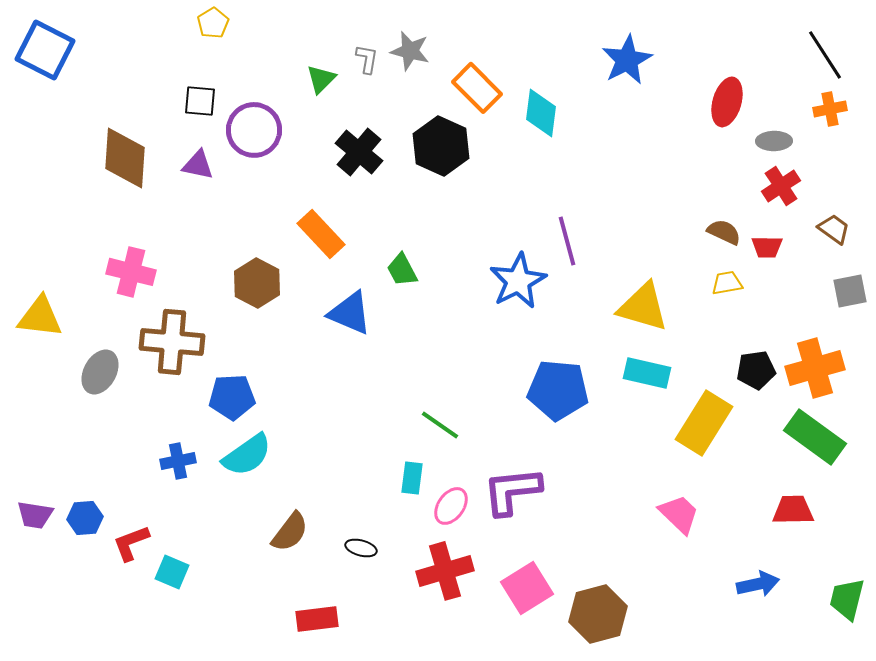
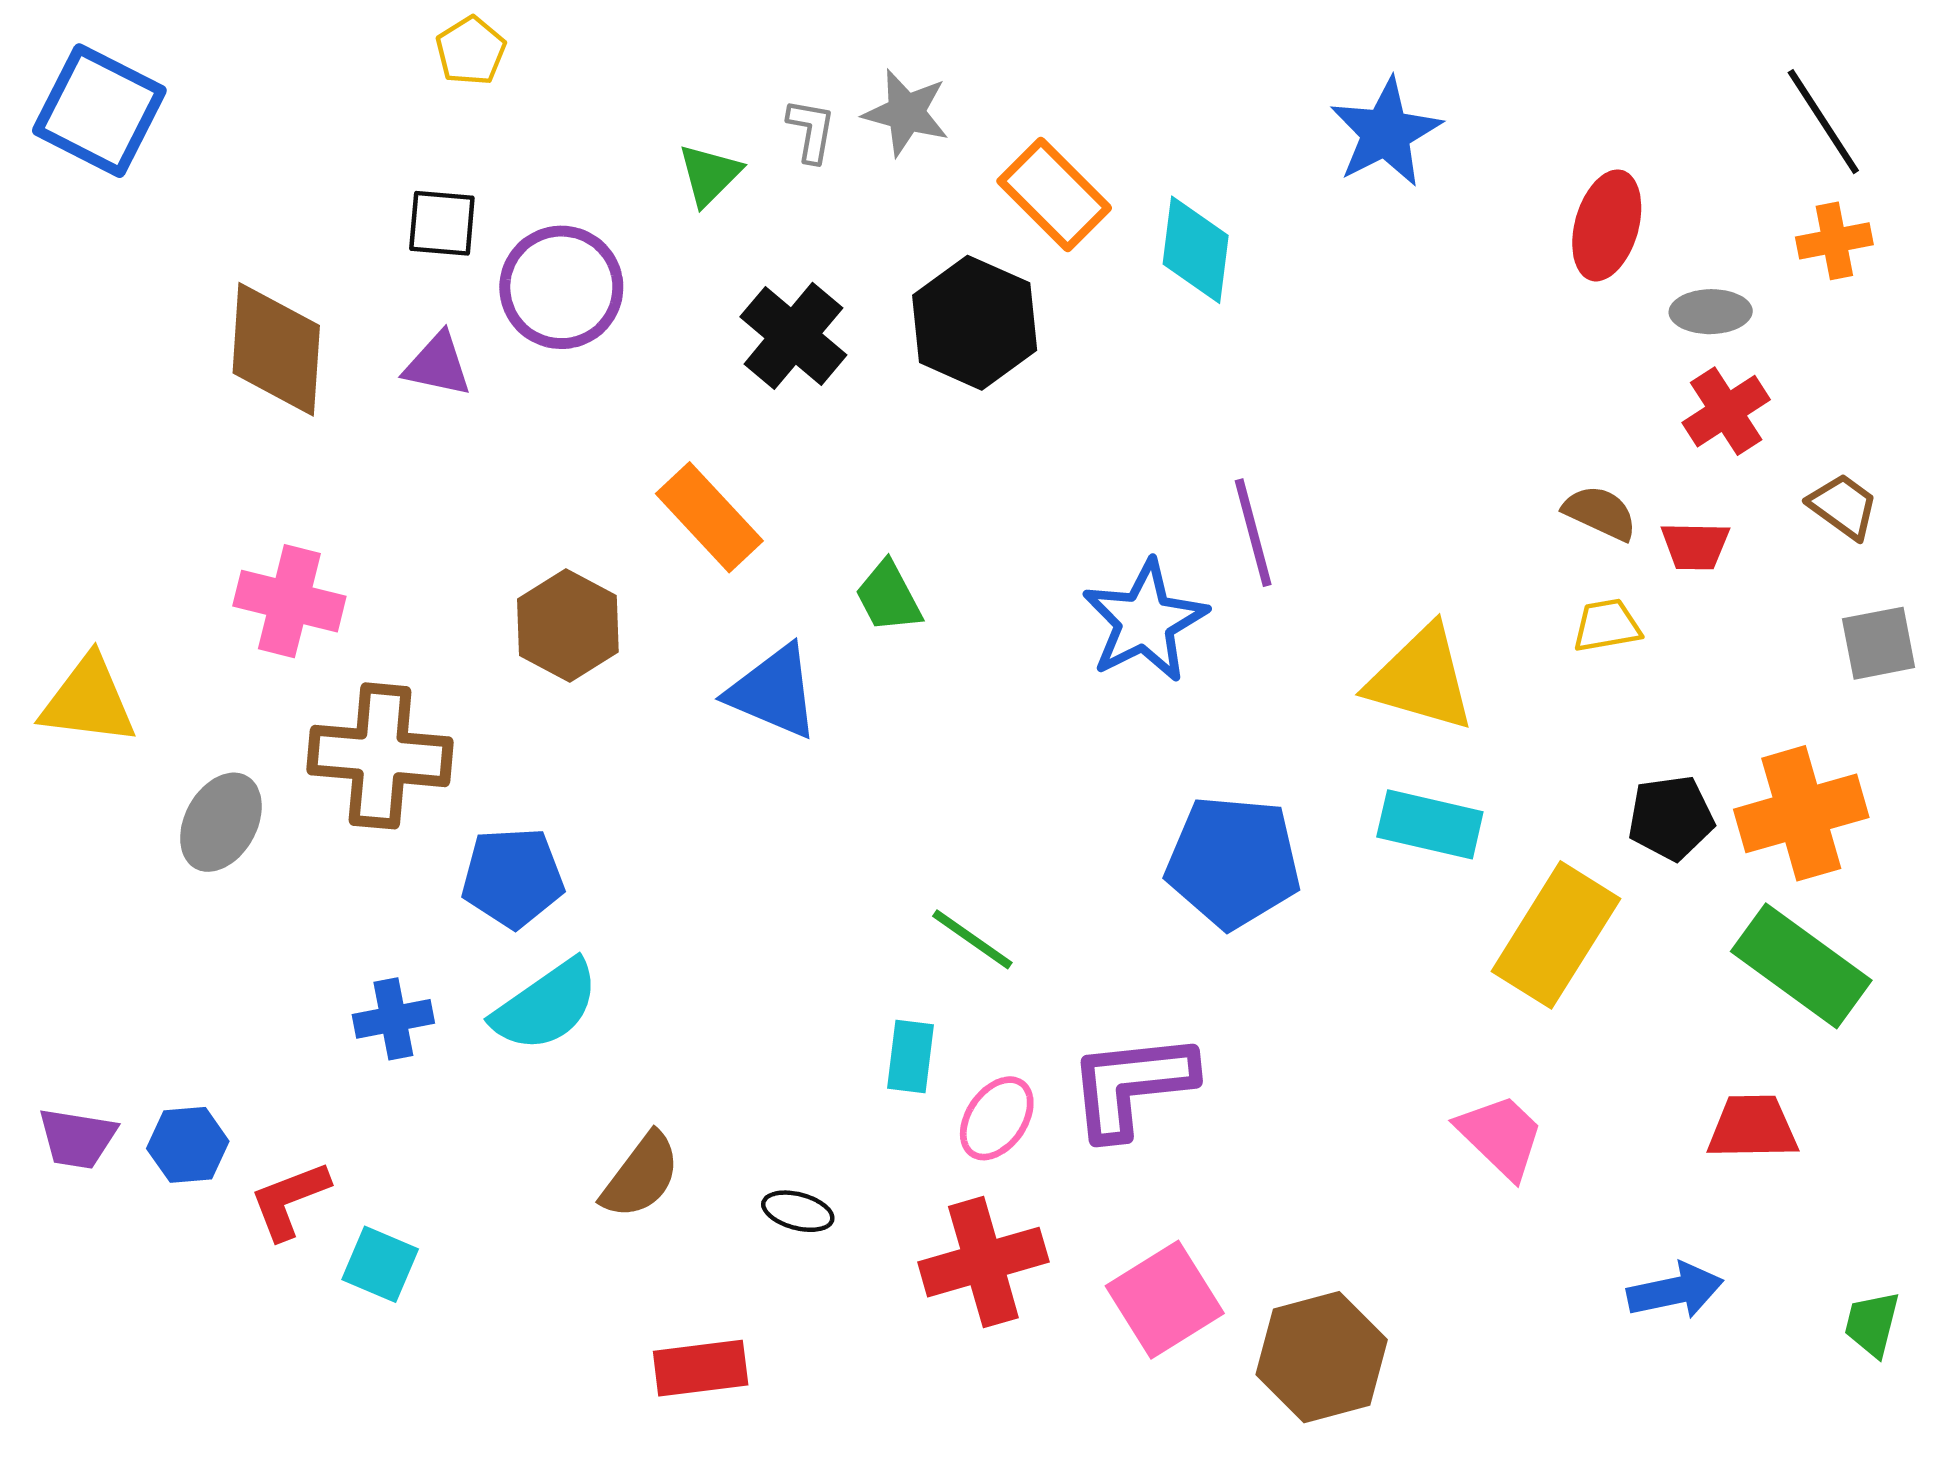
green trapezoid: (847, 599) -> (1872, 1324), size x0.7

